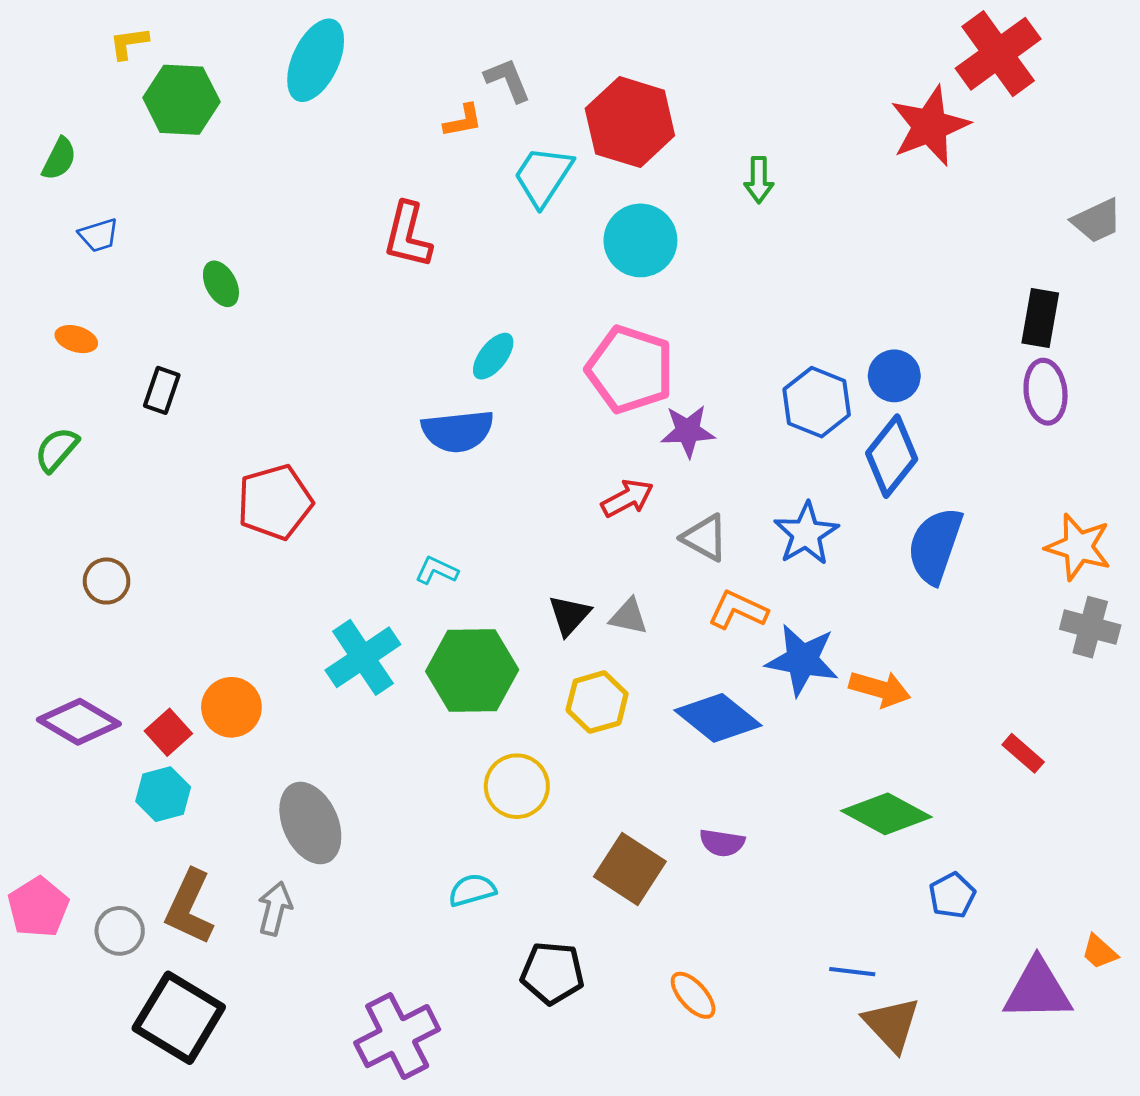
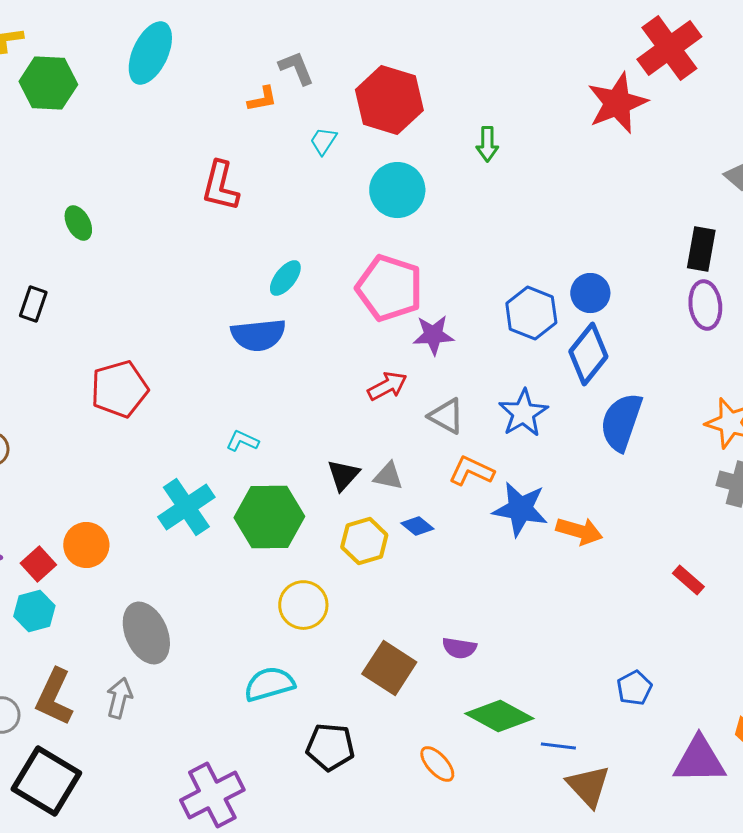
cyan trapezoid: (543, 176) -> (323, 141), size x0.6
blue diamond: (718, 718) -> (417, 526), moved, size x0.5
green diamond: (886, 814) -> (499, 716), moved
cyan semicircle: (472, 890) -> (269, 684), size x1.4

